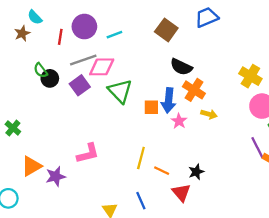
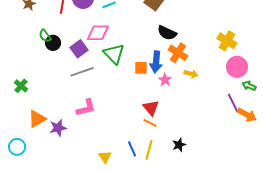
gray line: (83, 60) -> (82, 72), moved
yellow line: (141, 158) -> (149, 150), moved
black star: (196, 172) -> (179, 145), moved
red triangle: (181, 193) -> (151, 108), moved

